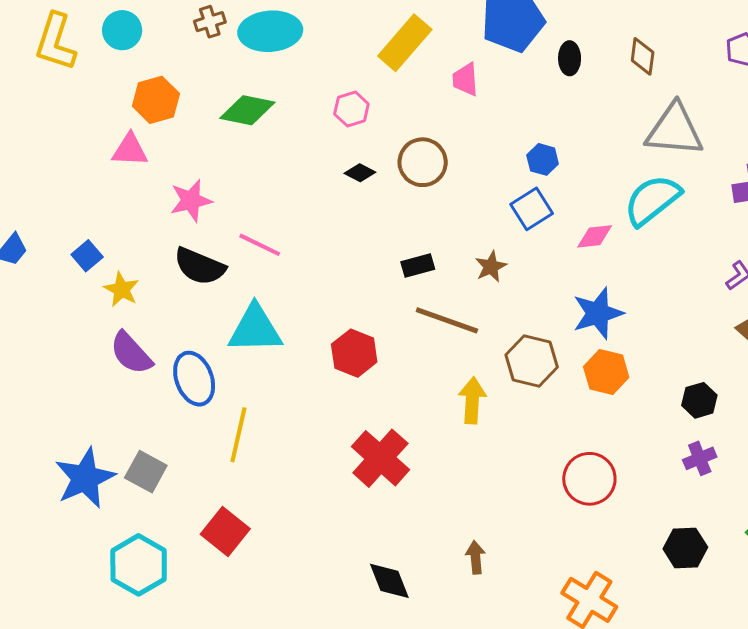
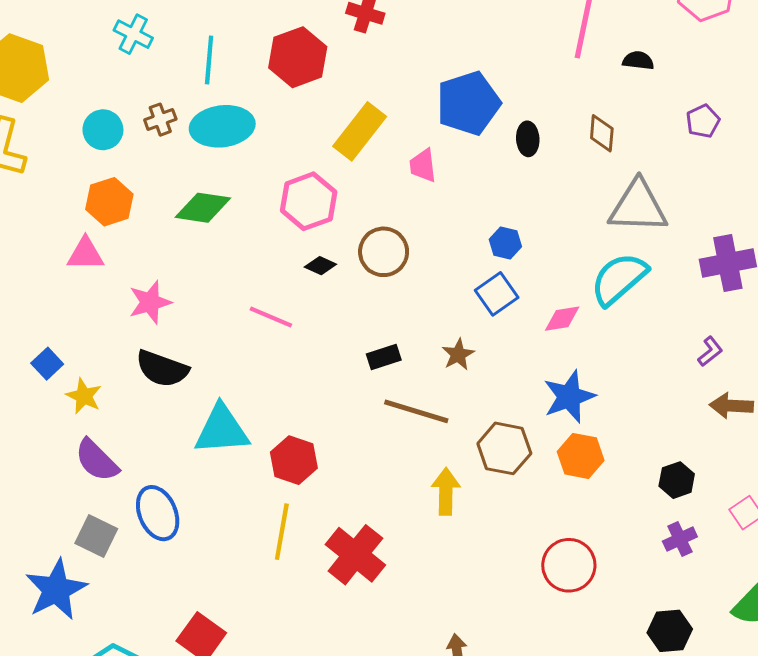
cyan circle: (122, 30) -> (103, 130), moved
pink hexagon: (351, 109) -> (309, 201), size x1.6
pink line: (260, 245) -> (271, 317), moved
red hexagon: (354, 353) -> (294, 460), moved
blue ellipse: (194, 379) -> (158, 513), moved
yellow line: (238, 435) -> (282, 532), moved
gray square: (146, 472) -> (96, 536), moved

